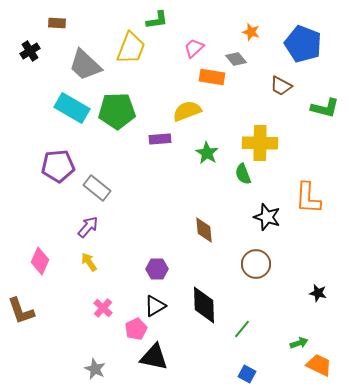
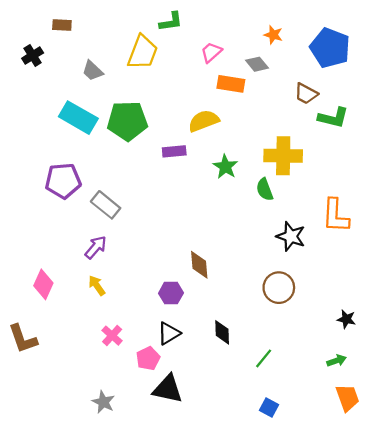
gray trapezoid: (85, 65) -> (92, 71), size x0.6
green L-shape: (325, 108) -> (333, 118), moved
brown diamond: (204, 230) -> (199, 265), moved
black diamond: (204, 305) -> (222, 332), size x0.6
green arrow: (299, 343) -> (337, 361), moved
orange trapezoid: (319, 365) -> (347, 398), turned 44

